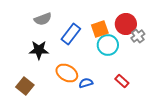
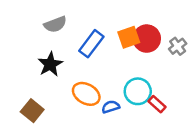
red circle: (126, 24) -> (147, 39), moved
cyan circle: (108, 45) -> (138, 91), moved
black star: (39, 50) -> (50, 64), turned -30

